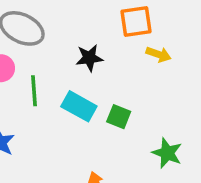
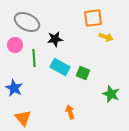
black star: (89, 58) -> (55, 39), moved

